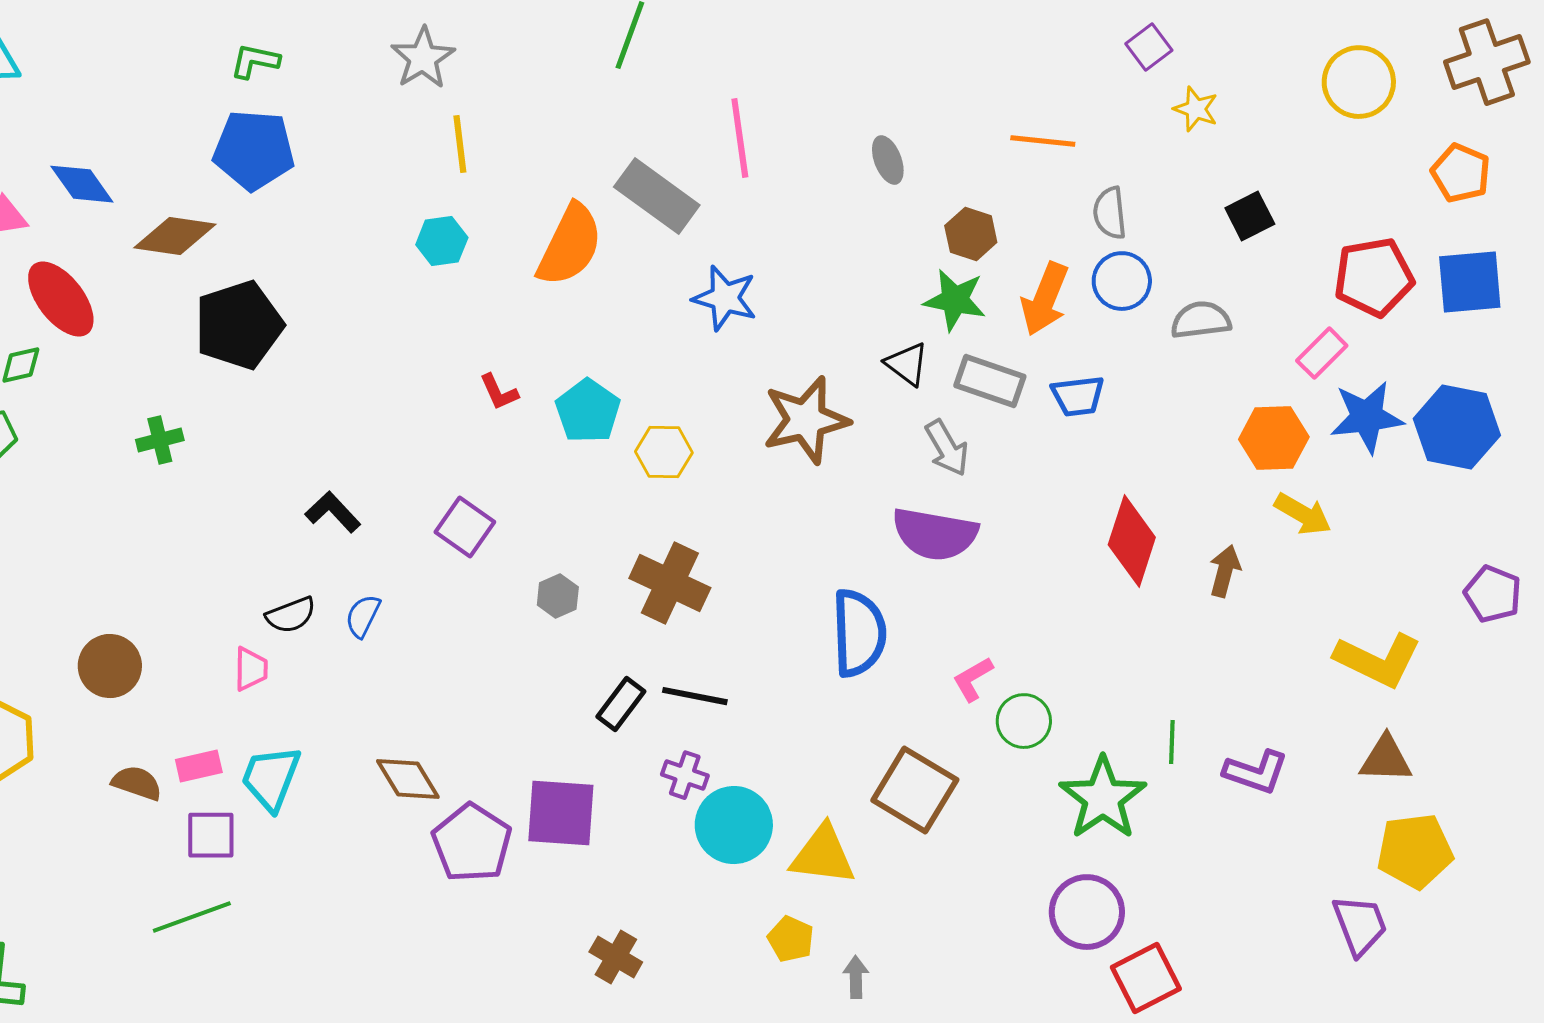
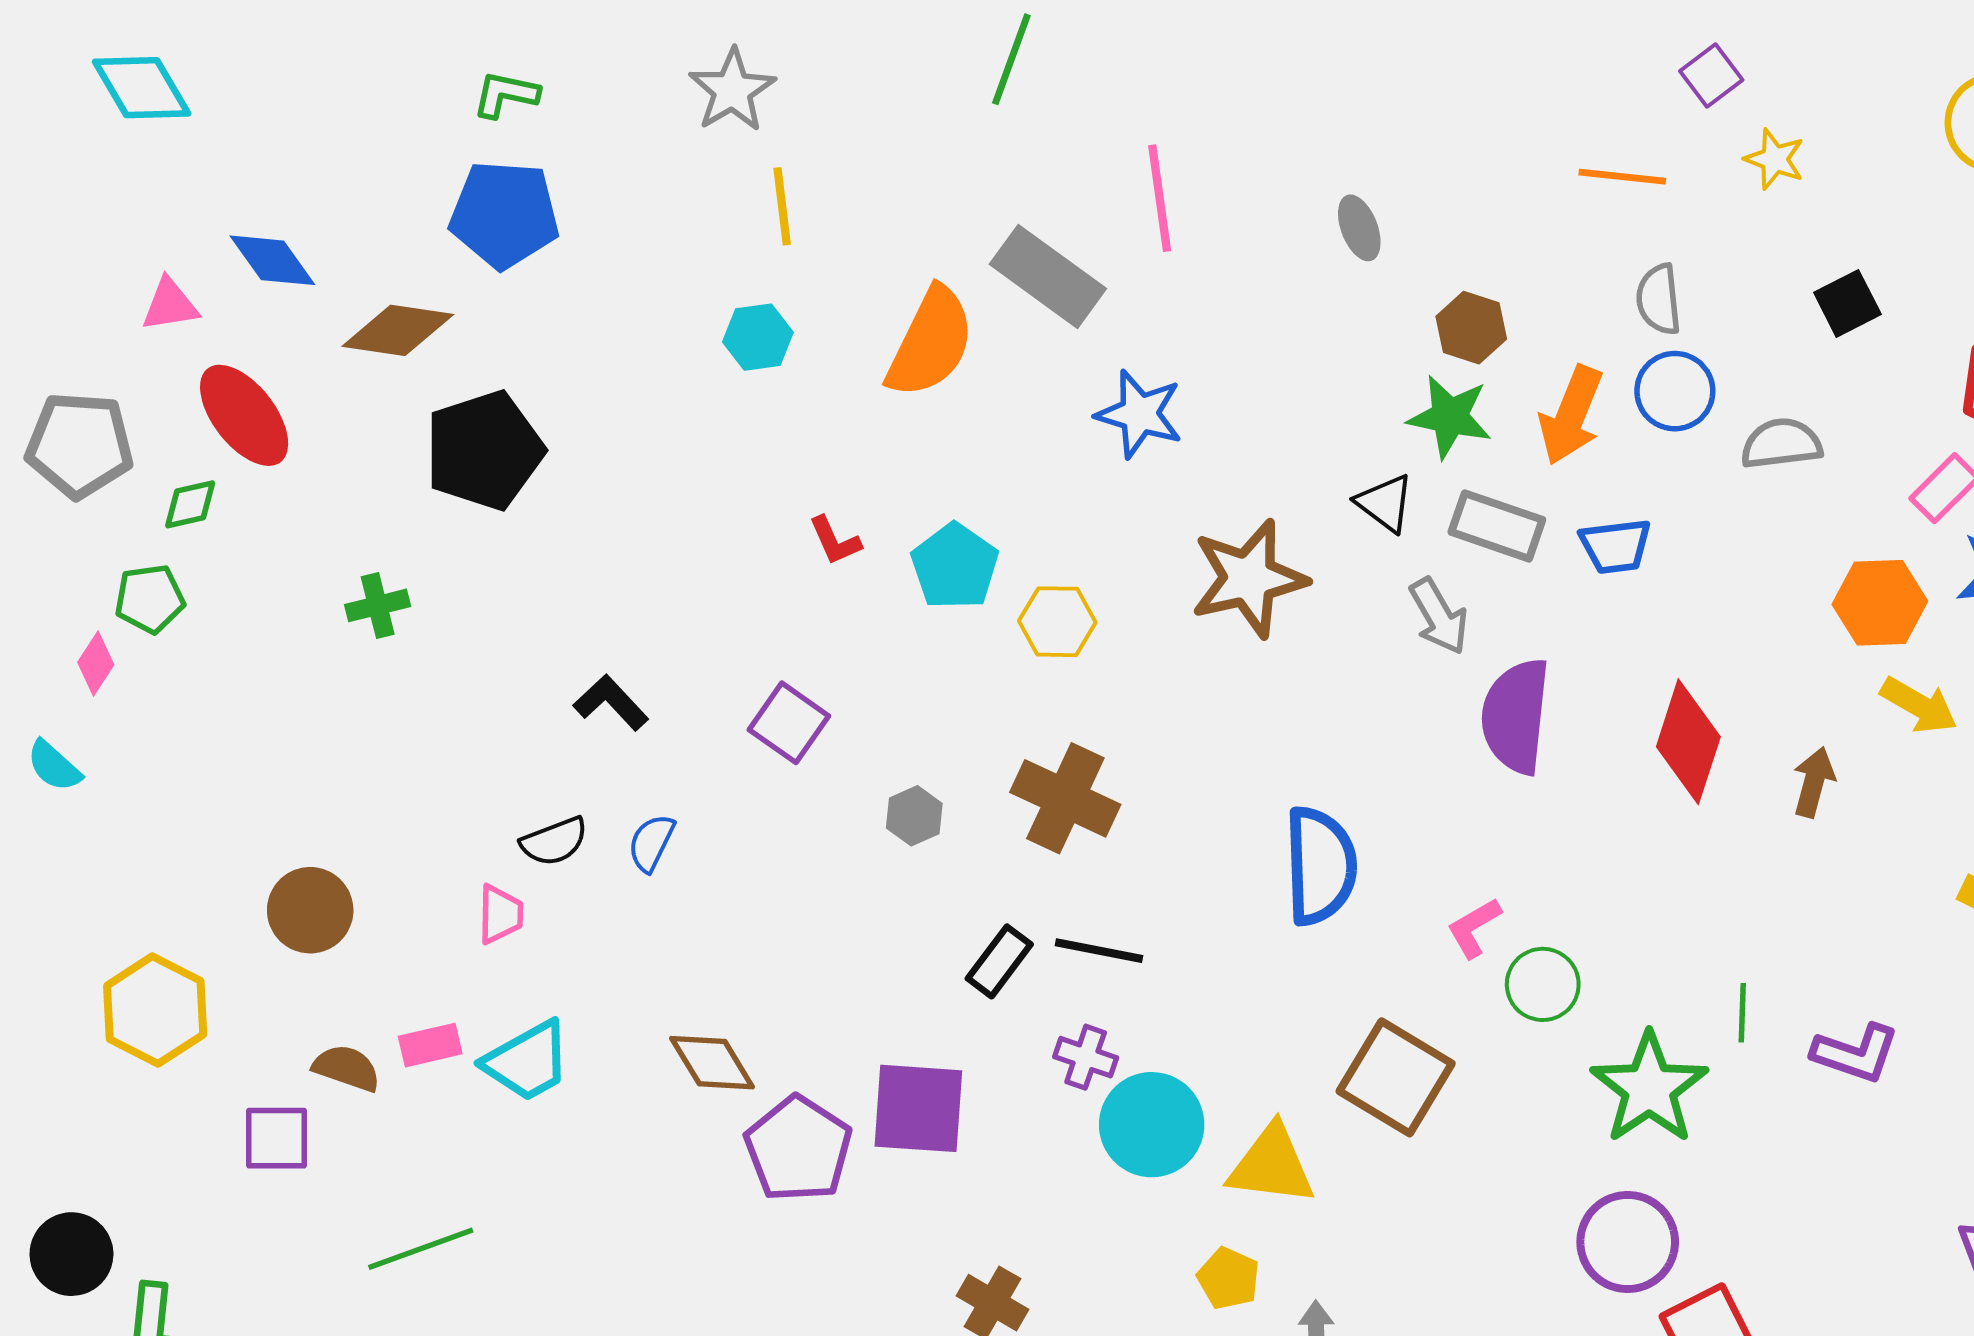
orange line: (1043, 141) -> (1622, 177), moved
purple semicircle: (935, 534) -> (1516, 716), moved, turned 86
cyan trapezoid: (271, 778) -> (527, 1061), turned -140
purple square: (211, 835) -> (276, 1138), moved

